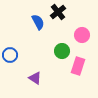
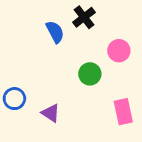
blue circle: (10, 55) -> (14, 99), moved
pink rectangle: (78, 66) -> (123, 112), moved, turned -30

